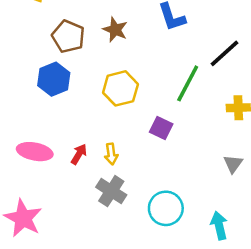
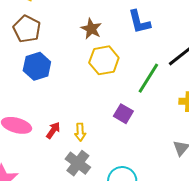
brown pentagon: (68, 37) -> (27, 29), moved
yellow hexagon: (120, 88) -> (104, 60), moved

